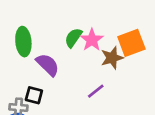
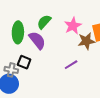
green semicircle: (73, 38) -> (44, 22), moved
green ellipse: (23, 42) -> (18, 32), moved

